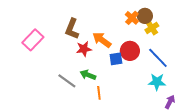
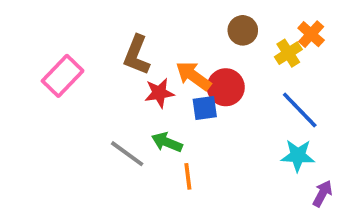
brown circle: (145, 16) -> (243, 30), moved
orange cross: (132, 18) -> (311, 34), moved
red circle: (130, 51) -> (226, 87), moved
blue square: (116, 59) -> (205, 108), moved

